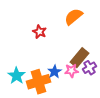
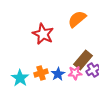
red star: (39, 32) -> (43, 34), size x1.5
orange cross: (38, 82) -> (41, 73), moved, size x0.6

